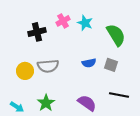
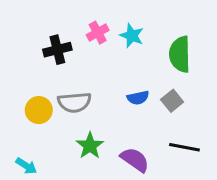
green semicircle: (116, 35) -> (180, 54), turned -150
gray square: (111, 65) -> (172, 101), turned 32
green star: (46, 103) -> (90, 146), moved

